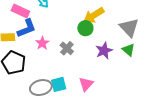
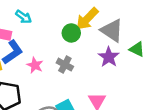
green circle: (85, 28) -> (71, 33), moved
gray triangle: (129, 28) -> (112, 30), moved

